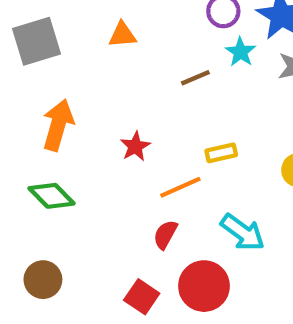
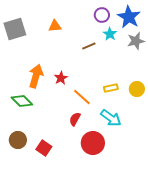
orange arrow: (58, 125) -> (36, 76), moved
yellow rectangle: (221, 153) -> (111, 88), moved
orange line: (180, 187) -> (82, 97), turned 66
red square: (142, 297) -> (44, 148), moved

